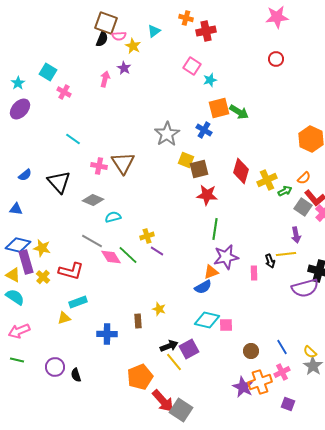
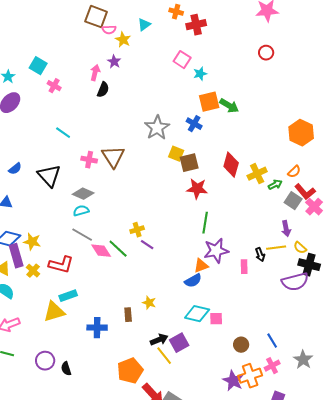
black semicircle: (102, 39) -> (103, 90), moved
cyan semicircle: (113, 217) -> (81, 211), moved
yellow triangle: (64, 318) -> (54, 312), size x1.6
yellow semicircle: (310, 352) -> (300, 248), moved

